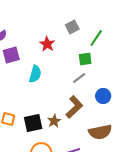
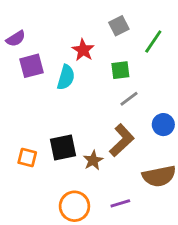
green square: (85, 59) -> (120, 70), moved
cyan semicircle: (35, 74) -> (66, 77), moved
black square: (33, 123) -> (63, 147), moved

